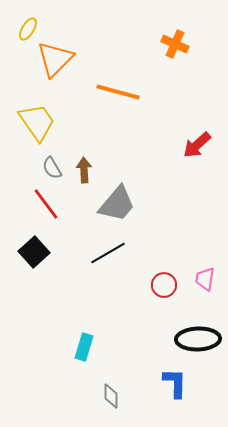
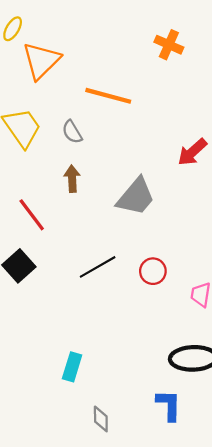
gray semicircle: (52, 168) -> (72, 132), moved
gray trapezoid: (117, 204) -> (136, 197), moved
red circle: (164, 285) -> (153, 271), moved

